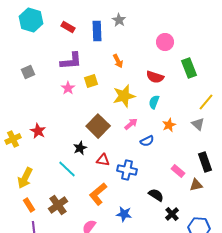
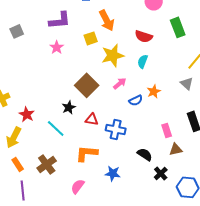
orange arrow: (118, 61) -> (107, 20), size x1.5
yellow square: (91, 81) -> (91, 38), moved
orange star: (169, 125) -> (154, 91), moved
red star: (38, 131) -> (27, 114), moved
pink rectangle: (178, 171) -> (167, 130), turned 32
brown triangle: (196, 185) -> (176, 149), moved
orange L-shape: (98, 194) -> (87, 153), turned 45

